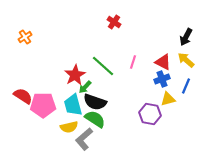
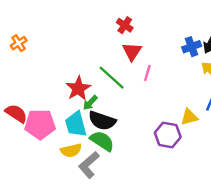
red triangle: (163, 62) -> (132, 51), moved, turned 36
blue cross: (162, 79) -> (192, 47), moved

